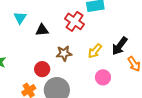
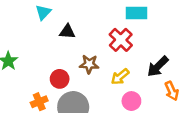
red cross: (74, 21) -> (121, 40), moved
yellow arrow: (95, 51) -> (120, 77), moved

